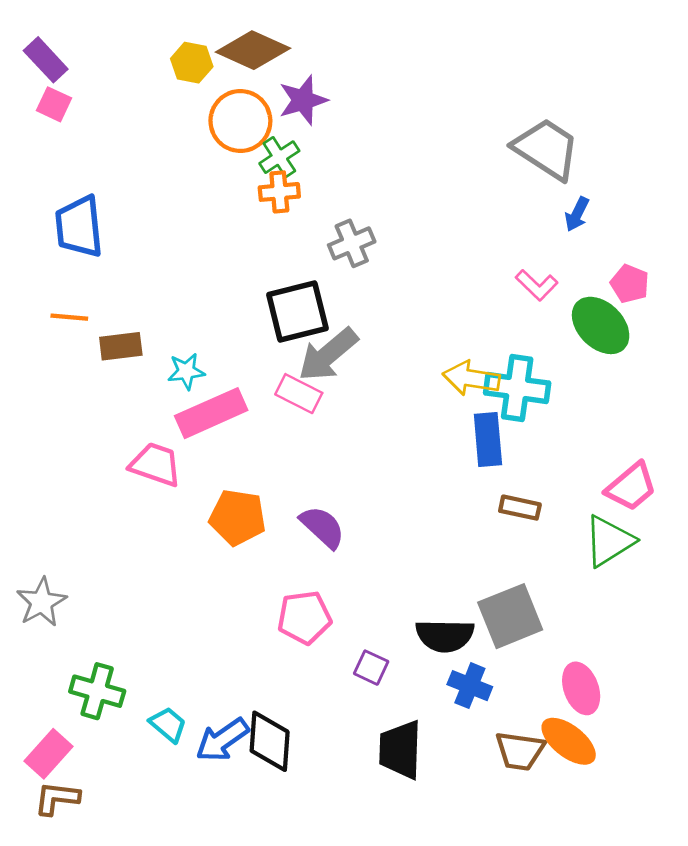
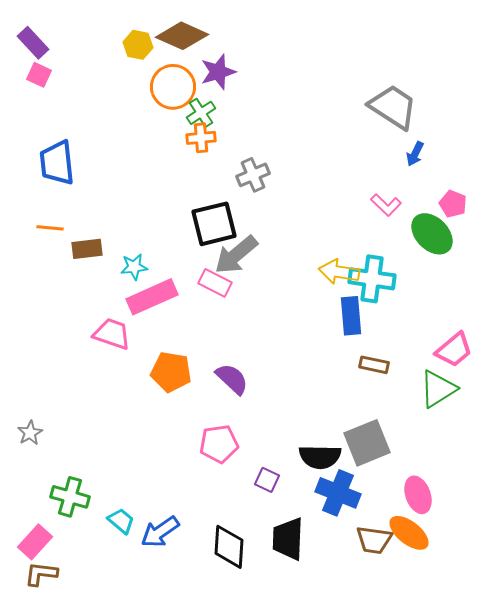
gray star: (42, 602) -> (30, 433), size x0.7
blue cross: (470, 686) -> (338, 493), size x1.4
black diamond: (270, 741) -> (229, 547), moved

